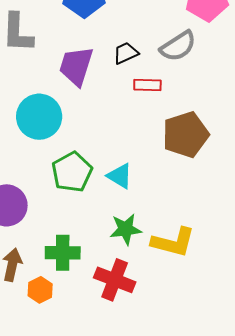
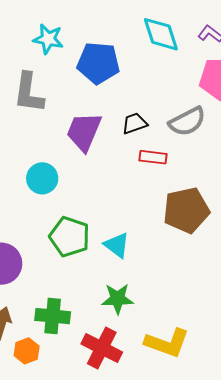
cyan circle: (39, 117) -> (42, 178), size x0.7
green pentagon: (72, 172) -> (70, 237), turned -30
yellow L-shape: (173, 242) -> (167, 343), moved

